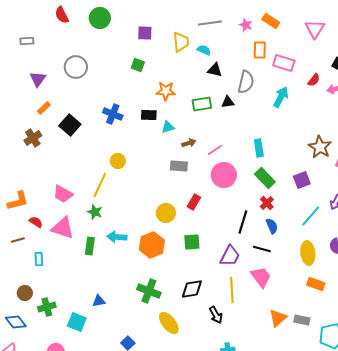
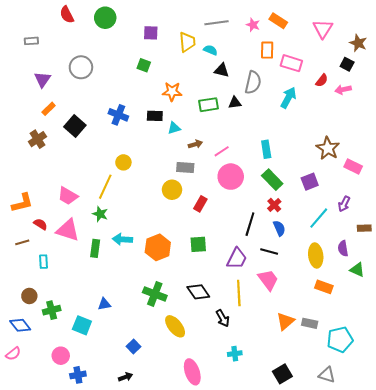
yellow circle: (166, 213) -> (172, 190), moved
black diamond: (192, 289) -> (198, 292), turned 65

